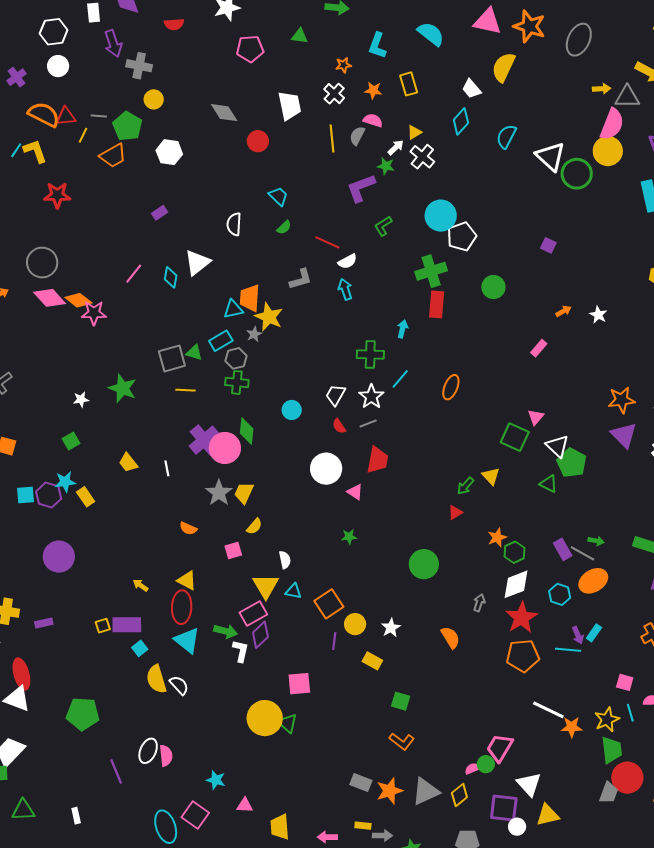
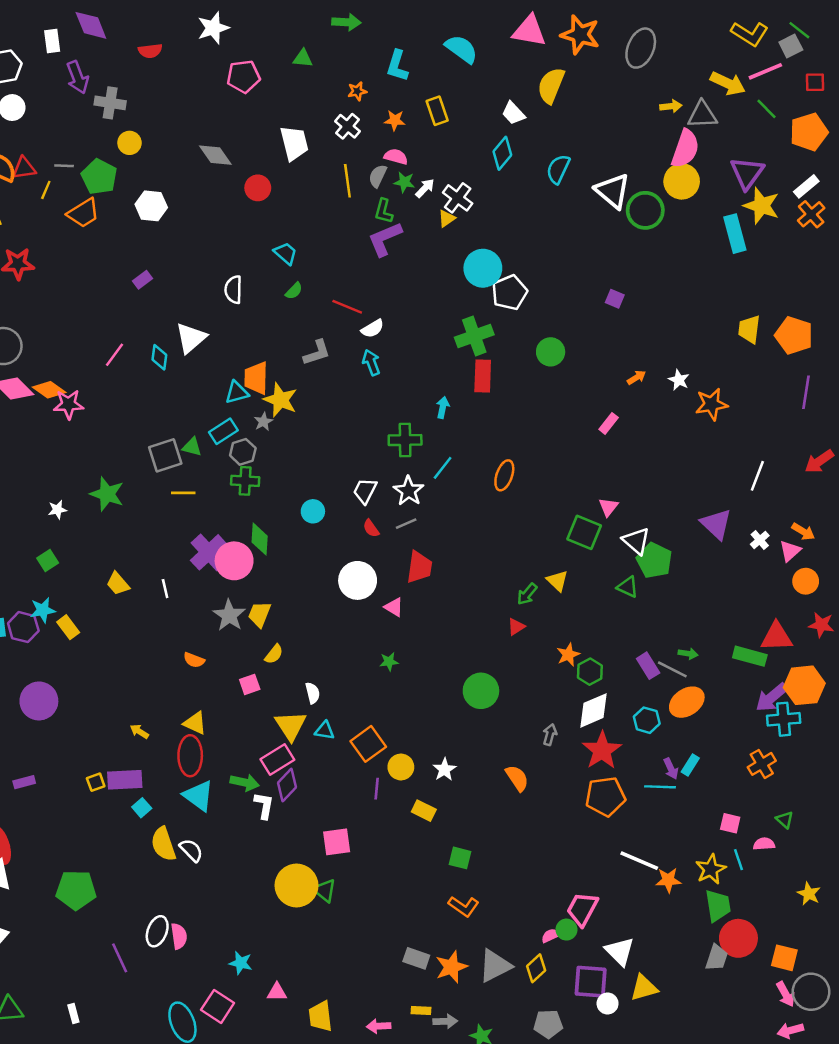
yellow triangle: (414, 132) -> (447, 218), moved
green star: (386, 166) -> (404, 182), moved
green L-shape: (383, 226) -> (384, 211), moved, turned -40
orange star: (621, 400) -> (712, 404), moved

